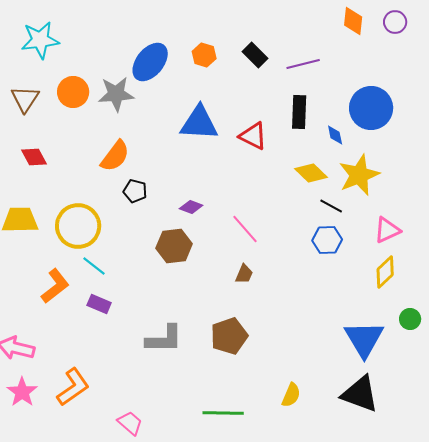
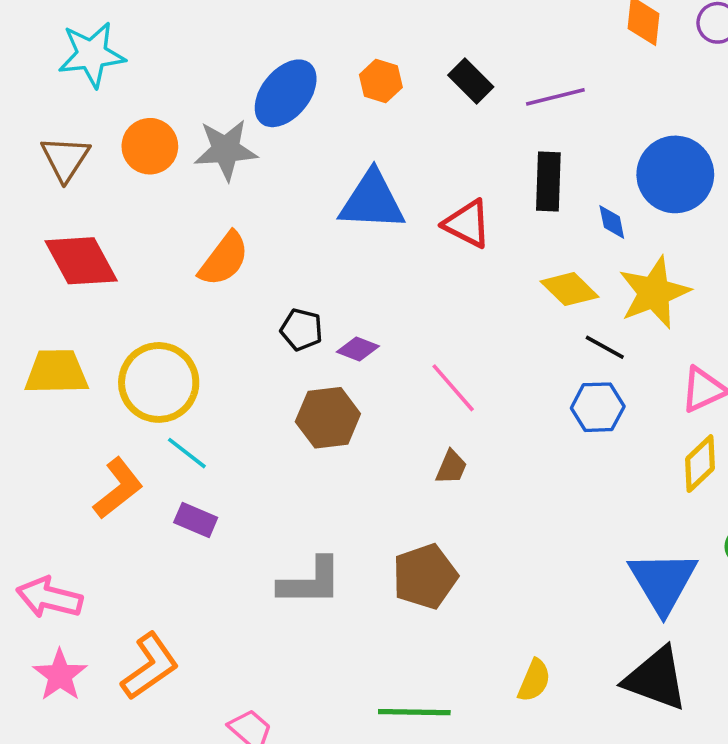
red diamond: (34, 157) -> (81, 261), size x1.6
black pentagon: (135, 191) -> (301, 330), moved

